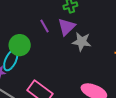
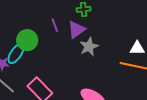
gray star: (82, 42) -> (89, 47), turned 30

